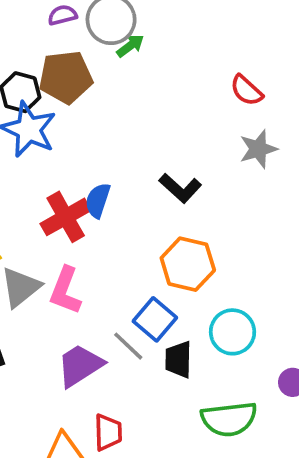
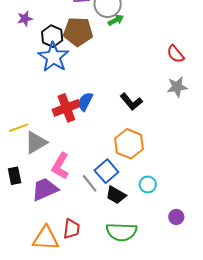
pink L-shape: (65, 291) -> (60, 166), moved
cyan circle: (233, 332) -> (148, 184), size x0.7
black trapezoid: (178, 360) -> (116, 195), turned -70
purple trapezoid: (80, 365) -> (45, 189), moved
green semicircle: (229, 419) -> (122, 232), moved

